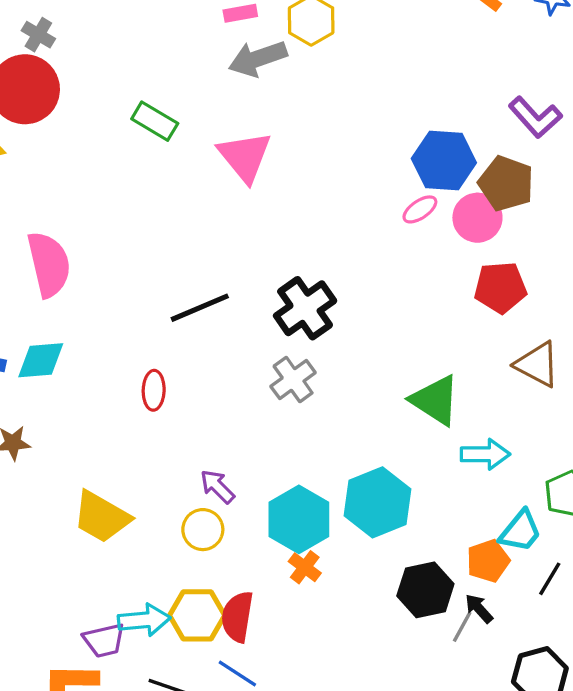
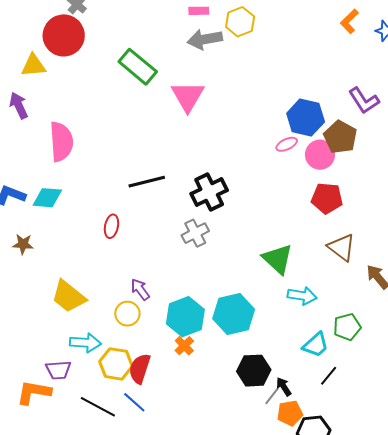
green rectangle: (155, 121) -> (138, 67), size x1.4
orange pentagon: (488, 561) -> (290, 413), moved
cyan arrow: (144, 620) -> (85, 343), moved

